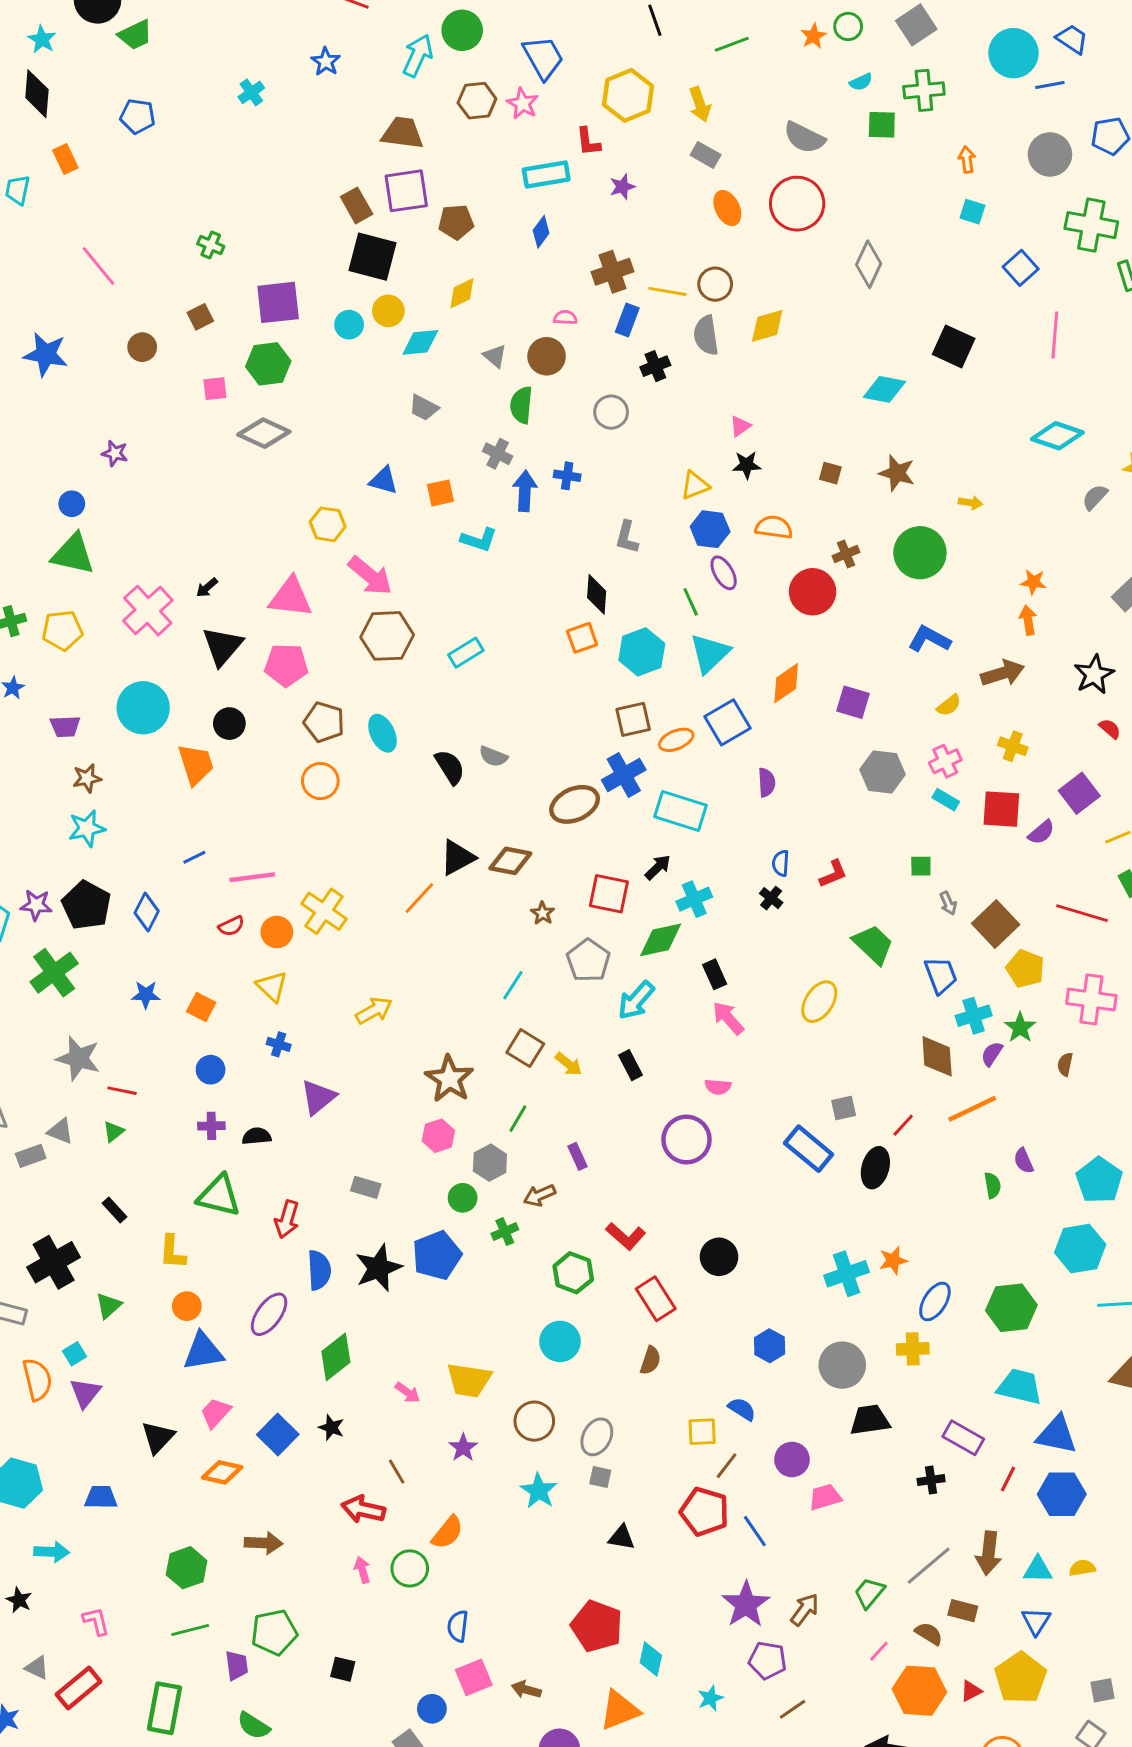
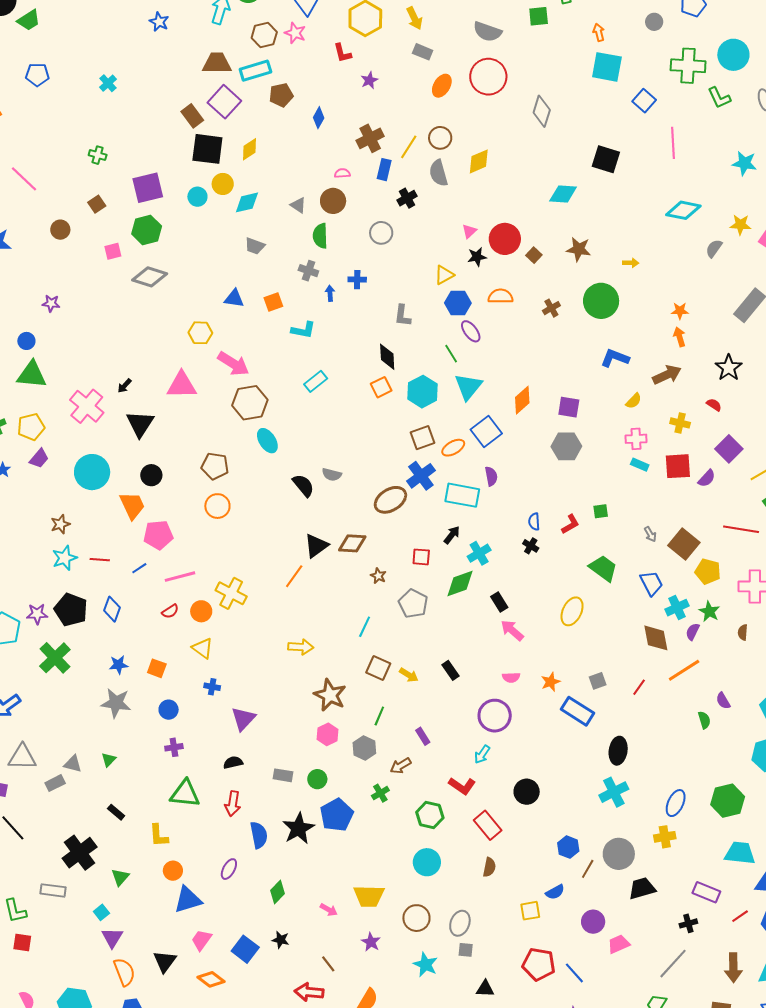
cyan cross: (251, 92) -> (108, 83), moved
gray circle: (1050, 154) -> (654, 22), size x0.6
cyan rectangle: (546, 174) -> (255, 71), moved
purple square: (406, 191) -> (224, 102), turned -32
orange ellipse: (727, 208) -> (442, 86), turned 65
cyan square: (972, 212) -> (607, 67), size x1.8
brown pentagon: (456, 222) -> (281, 95), moved
yellow line: (667, 291) -> (409, 147), turned -60
yellow diamond: (462, 293) -> (250, 149), moved
brown square: (830, 473) -> (534, 255), turned 35
blue arrow: (525, 491) -> (330, 293), size x0.6
red circle: (813, 592) -> (505, 239), moved
cyan rectangle: (466, 653) -> (316, 381), moved
pink pentagon: (286, 665) -> (158, 535), moved
purple trapezoid: (65, 727) -> (39, 458), moved, turned -40
red semicircle: (1110, 729) -> (714, 405), moved
cyan ellipse: (382, 733) -> (267, 441), moved
pink cross: (945, 761) -> (636, 439), turned 30
gray hexagon: (883, 772) -> (566, 446), moved
purple semicircle: (767, 782) -> (491, 476), moved
green square: (921, 866) -> (601, 511), moved
red square: (609, 894) -> (421, 557), size x0.7
cyan arrow: (636, 1000) -> (482, 754), moved, size x0.7
yellow arrow: (374, 1010) -> (301, 647), moved, turned 40
gray star: (78, 1058) -> (116, 703), moved
red line: (122, 1091) -> (100, 560), moved
black semicircle: (257, 1136) -> (233, 763), moved
black ellipse: (875, 1168) -> (618, 751), moved
green circle: (463, 1198) -> (317, 779), moved
orange star: (893, 1260) -> (551, 682), moved
purple ellipse: (269, 1314) -> (229, 869), size x0.7
green diamond: (336, 1357) -> (278, 892), size x0.7
orange semicircle: (37, 1379) -> (124, 972), moved
blue semicircle: (742, 1409) -> (555, 892), turned 126
brown line: (727, 1466) -> (588, 869), moved
orange diamond: (222, 1472) -> (211, 979), turned 32
red line: (1008, 1479) -> (740, 916), turned 36
gray line: (929, 1566) -> (673, 964), moved

